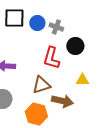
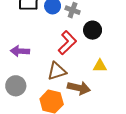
red L-shape: (51, 58) -> (67, 43), turned -150

